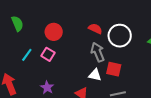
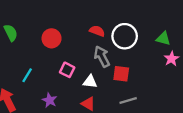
pink square: (48, 54) -> (67, 70), moved
cyan line: (27, 55) -> (27, 75), moved
white triangle: (95, 75) -> (90, 82), moved

